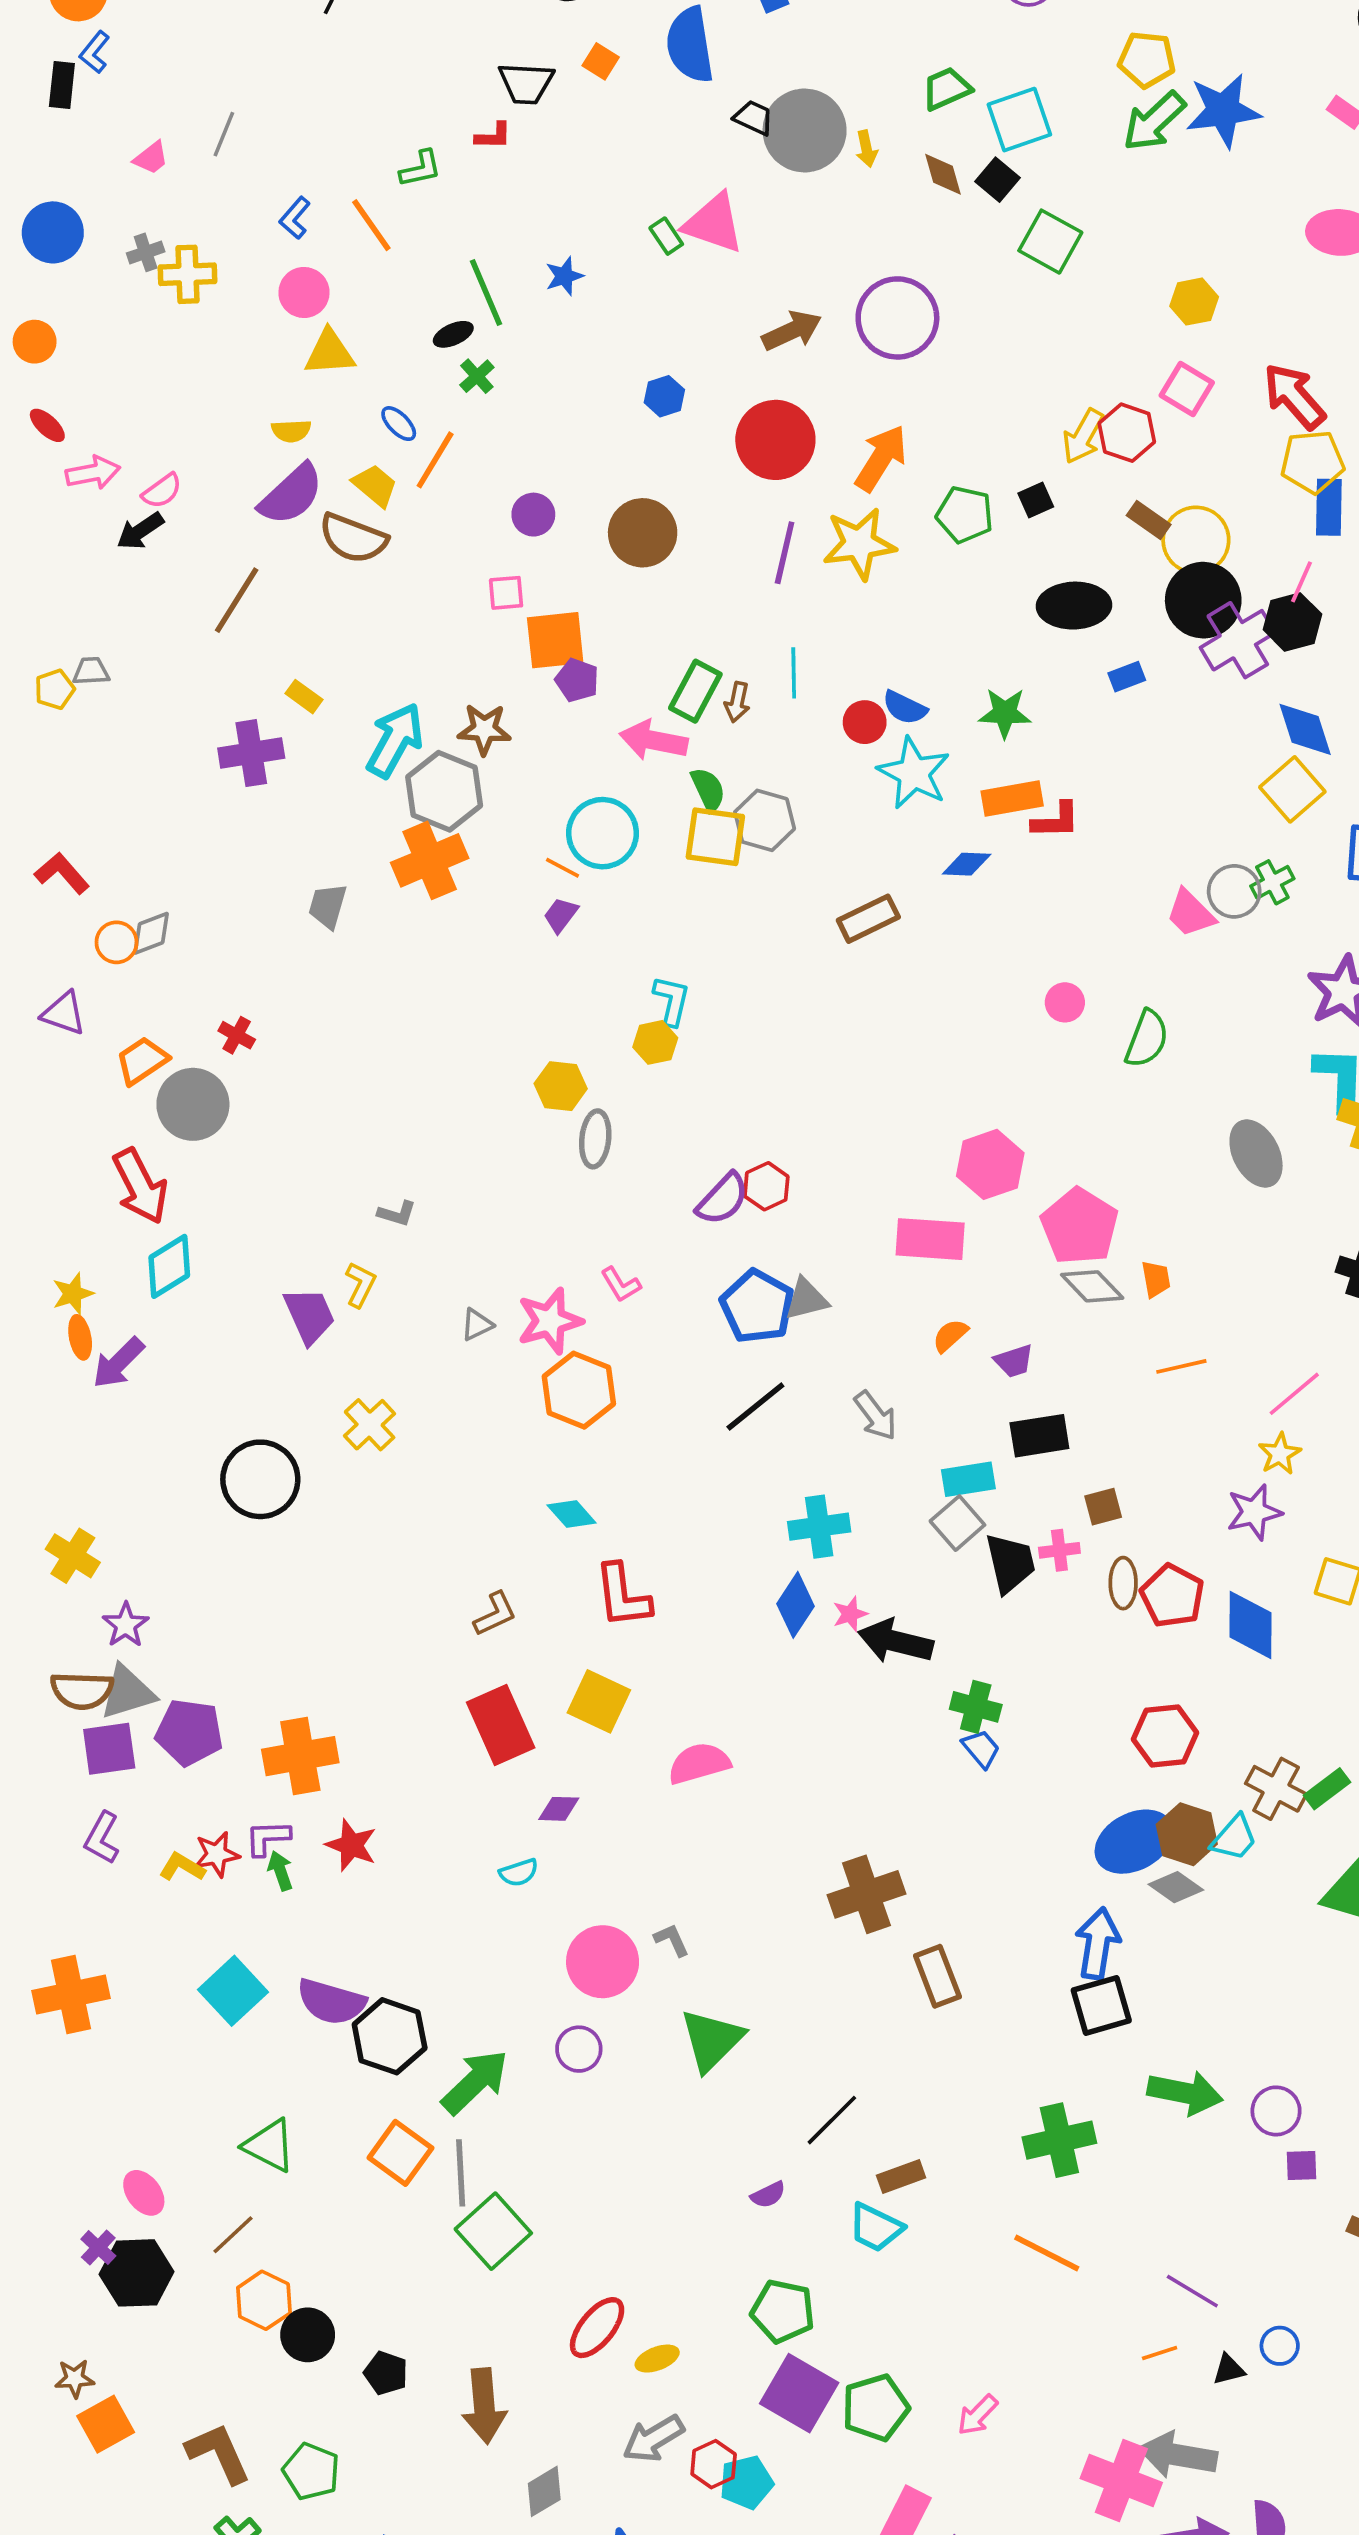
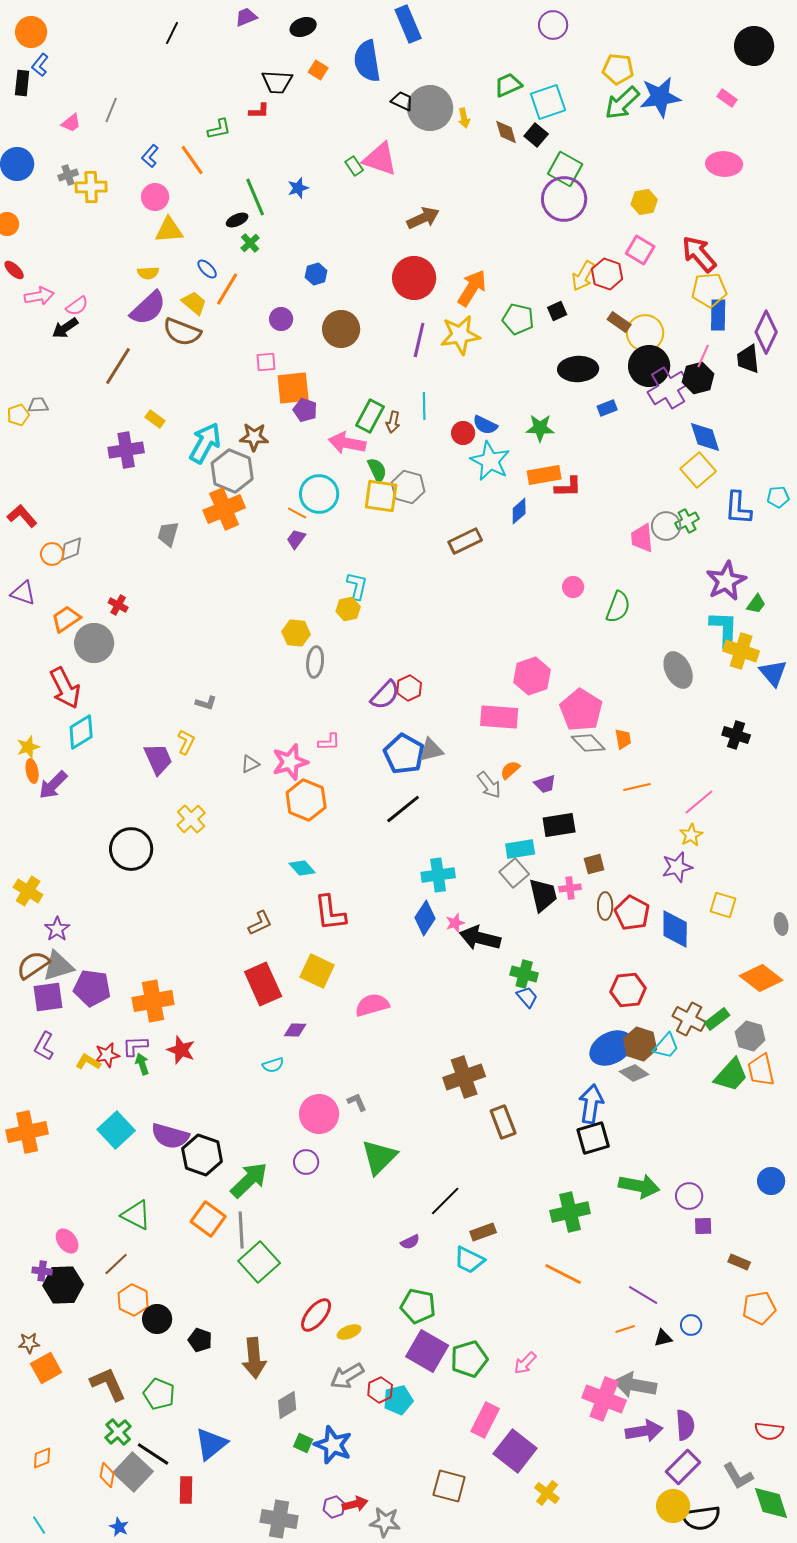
purple circle: (897, 318) -> (564, 199), moved
blue hexagon: (664, 396) -> (316, 274), moved
blue diamond: (967, 864) -> (519, 511), turned -44
pink trapezoid: (1190, 913) -> (642, 538), turned 40
pink L-shape: (621, 1285) -> (329, 742), turned -60
gray arrow: (876, 1416) -> (489, 785), moved
brown semicircle: (82, 1690) -> (33, 965), turned 144
purple cross: (98, 2247) -> (42, 1271), turned -36

